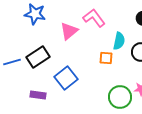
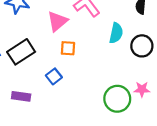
orange square: (106, 58) -> (68, 48), moved
blue square: (66, 78) -> (54, 76), size x0.6

